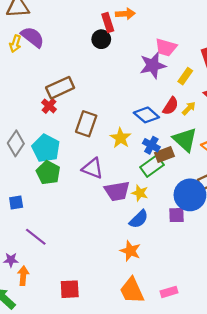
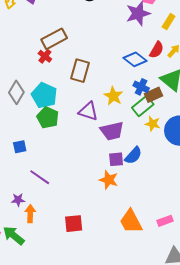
yellow star: (121, 138) -> (113, 96), moved
yellow star: (140, 193) -> (153, 124), moved
purple square: (176, 215) -> (116, 159), moved
orange star: (130, 251) -> (109, 180), moved

